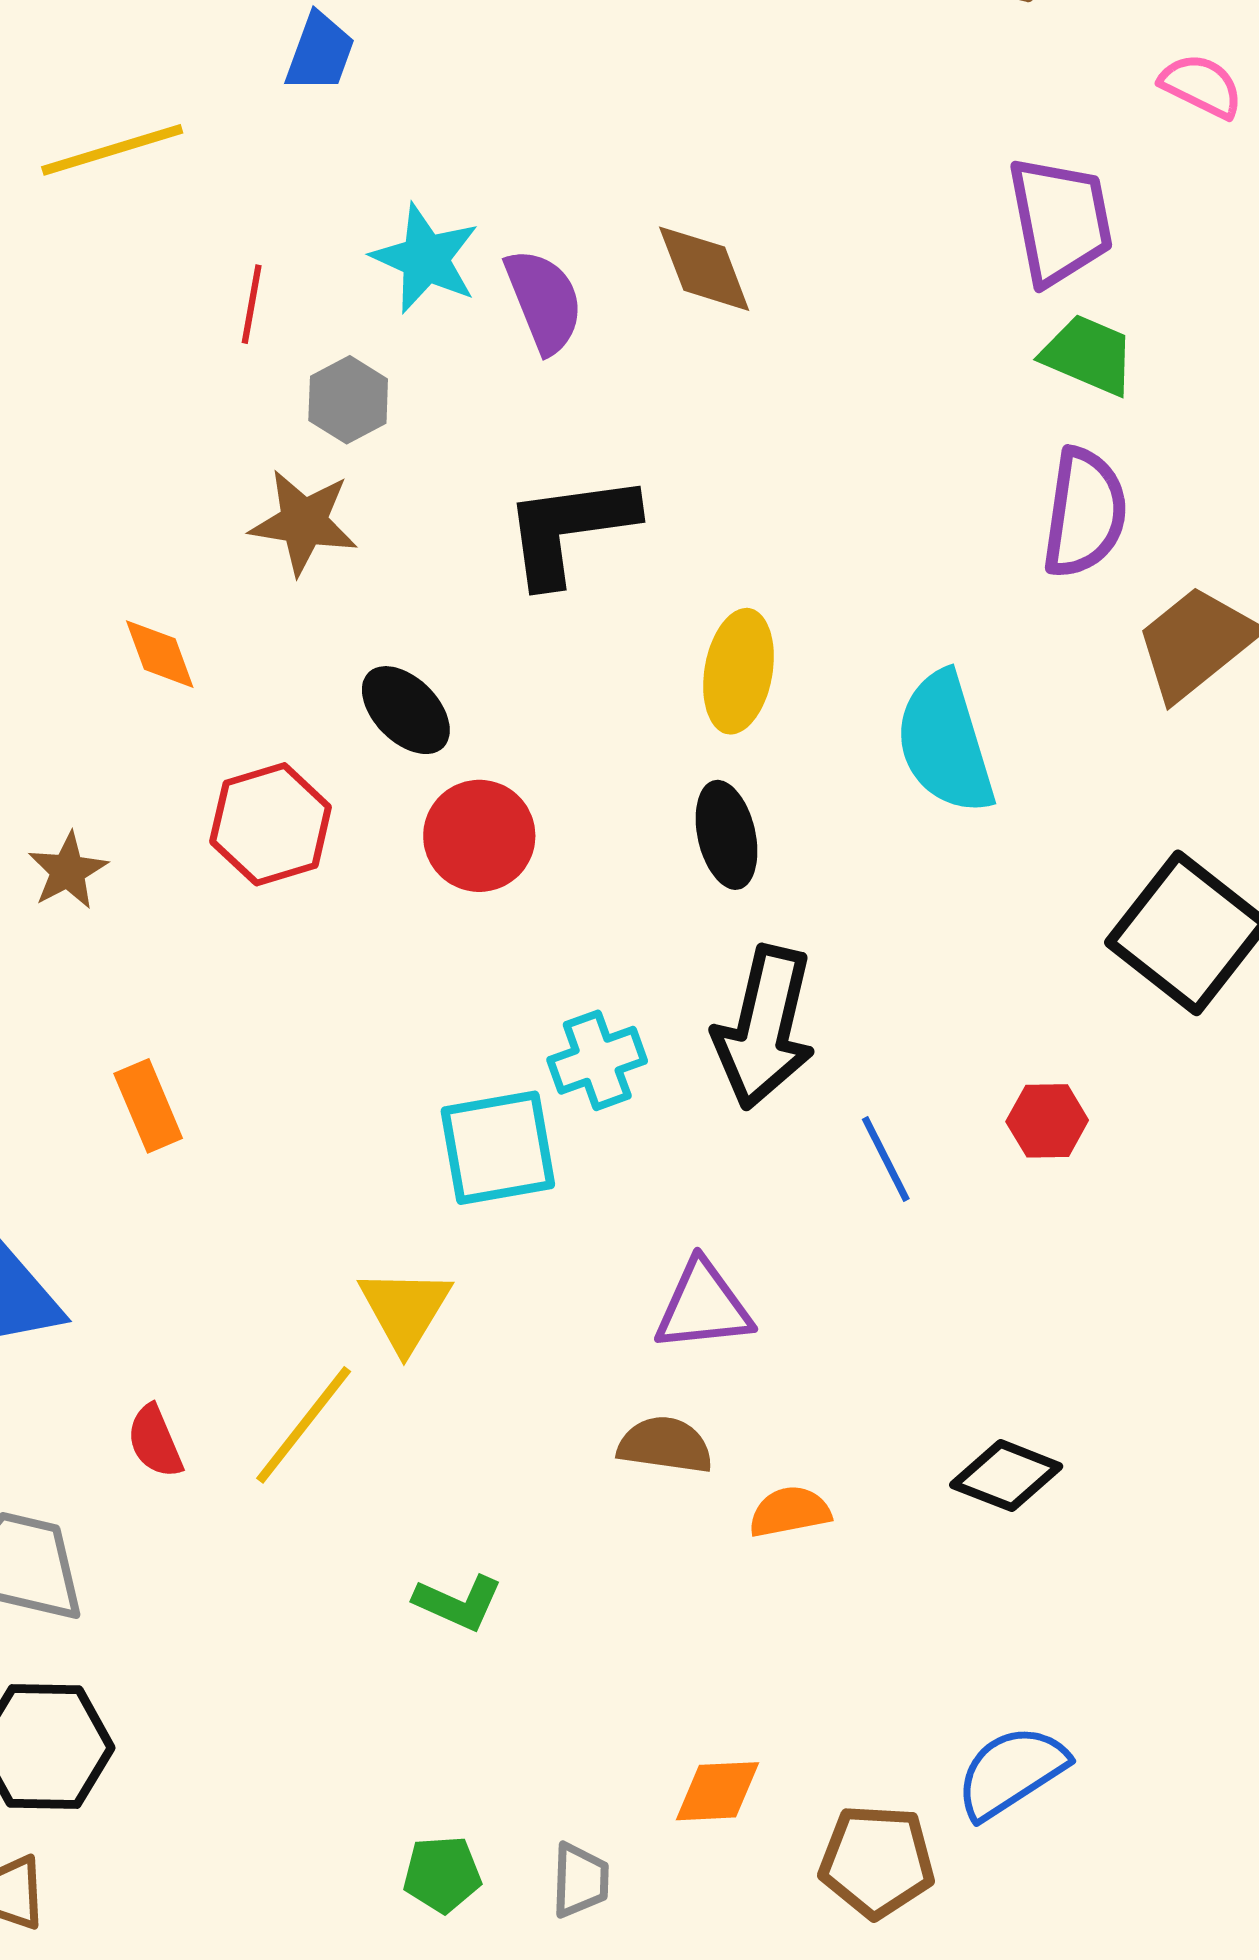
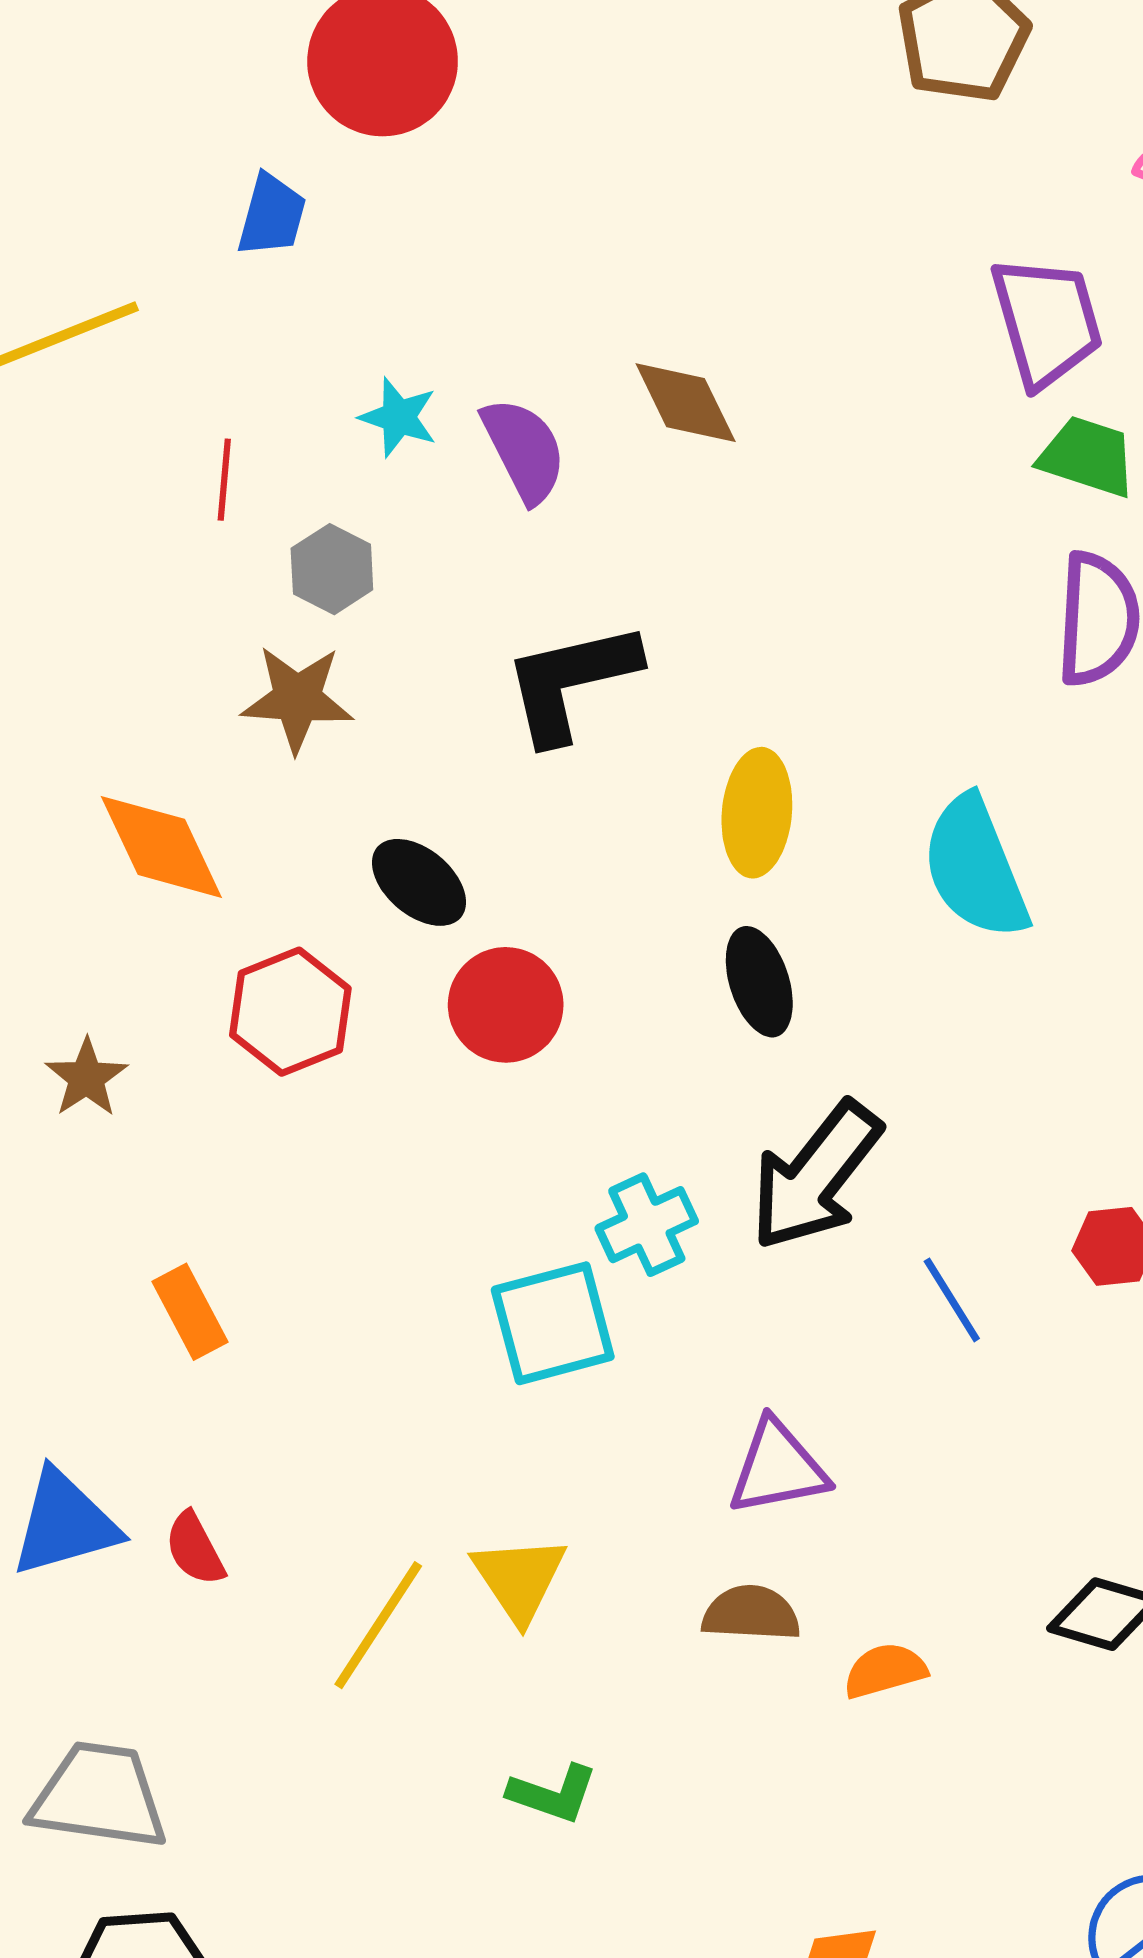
cyan star: (425, 258) -> (399, 417), size x0.7
orange diamond: (160, 654) -> (161, 847), size x1.6
black arrow: (764, 1027) -> (816, 1176), turned 30
yellow triangle: (405, 1309) -> (519, 1579), moved
red semicircle: (155, 1441) -> (195, 1549), moved

